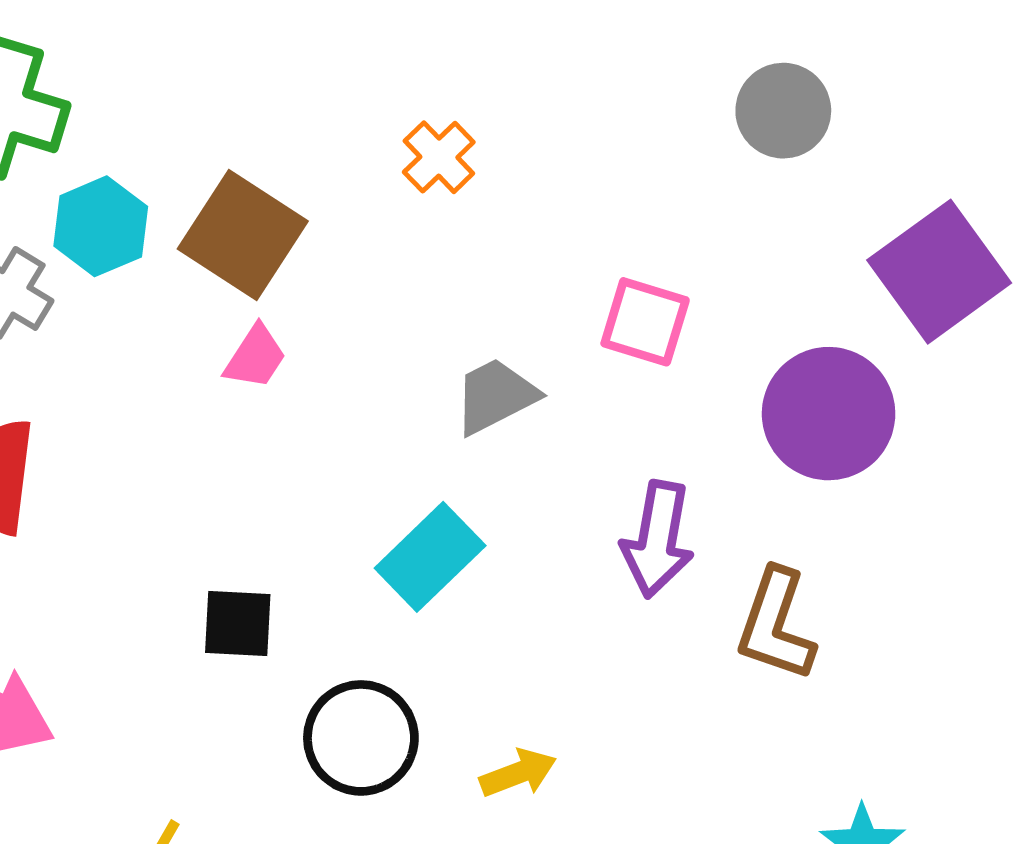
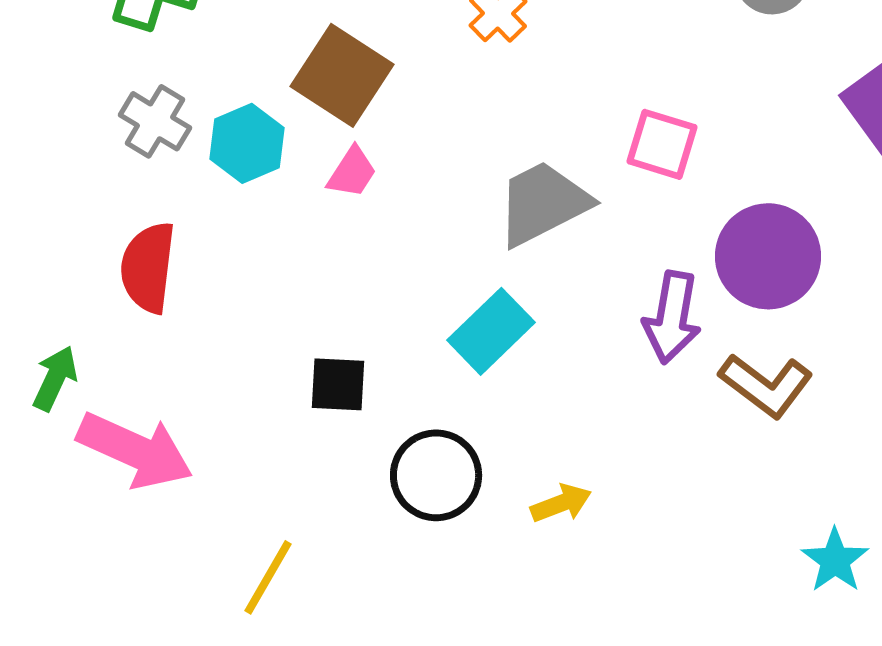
cyan hexagon: (101, 226) -> (247, 143), moved
gray trapezoid: (495, 396) -> (543, 203), size x1.4
purple circle: (829, 414) -> (768, 256), moved
brown L-shape: (776, 625) -> (766, 385), turned -72

